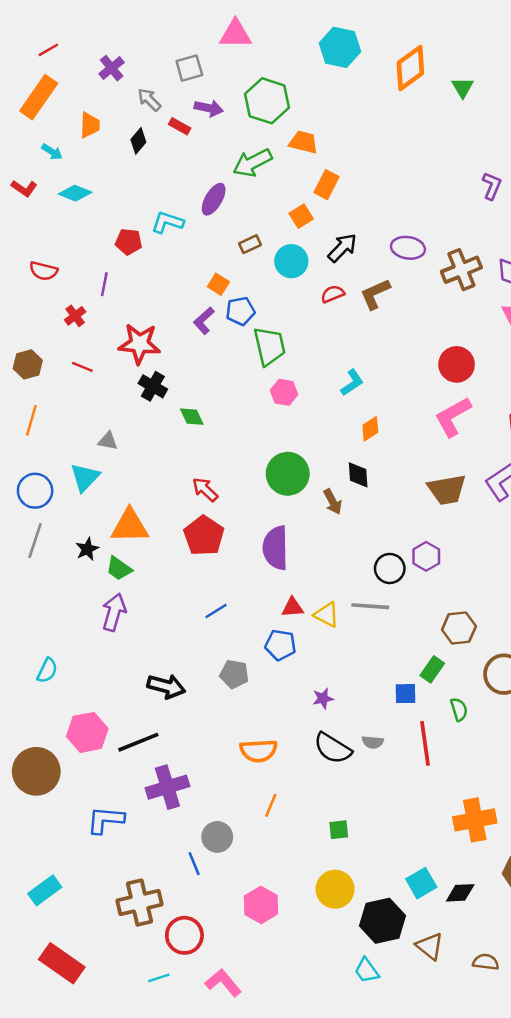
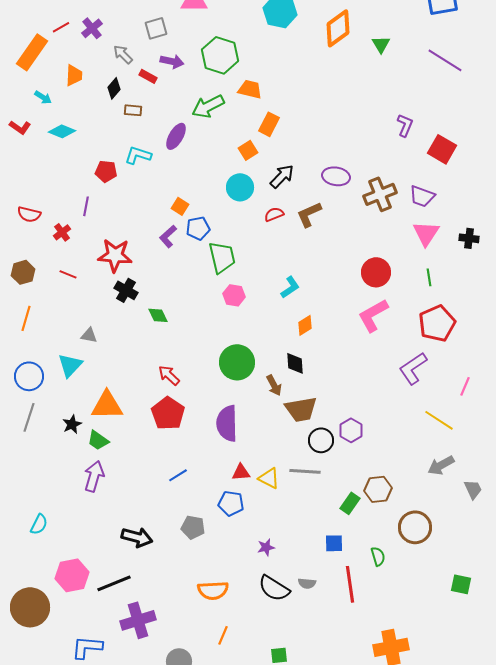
red line: (48, 50) -> (61, 27), moved
brown rectangle: (250, 244) -> (133, 110), moved, turned 30
red semicircle: (44, 271) -> (29, 214), moved
brown trapezoid: (447, 490) -> (301, 409), moved
green rectangle: (432, 669) -> (350, 503), moved

